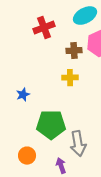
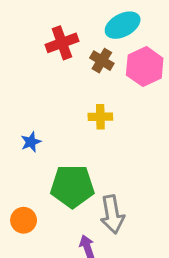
brown cross: (74, 51) -> (102, 61), moved, turned 35
orange circle: (27, 156) -> (24, 220), moved

